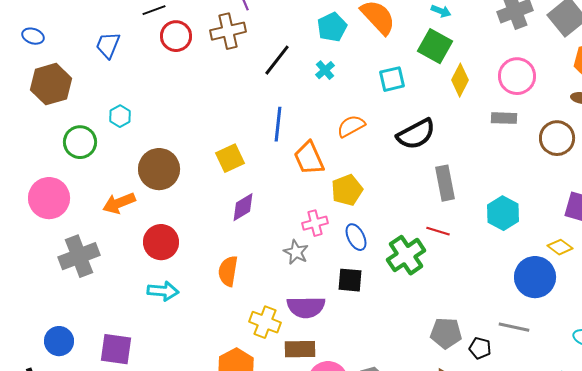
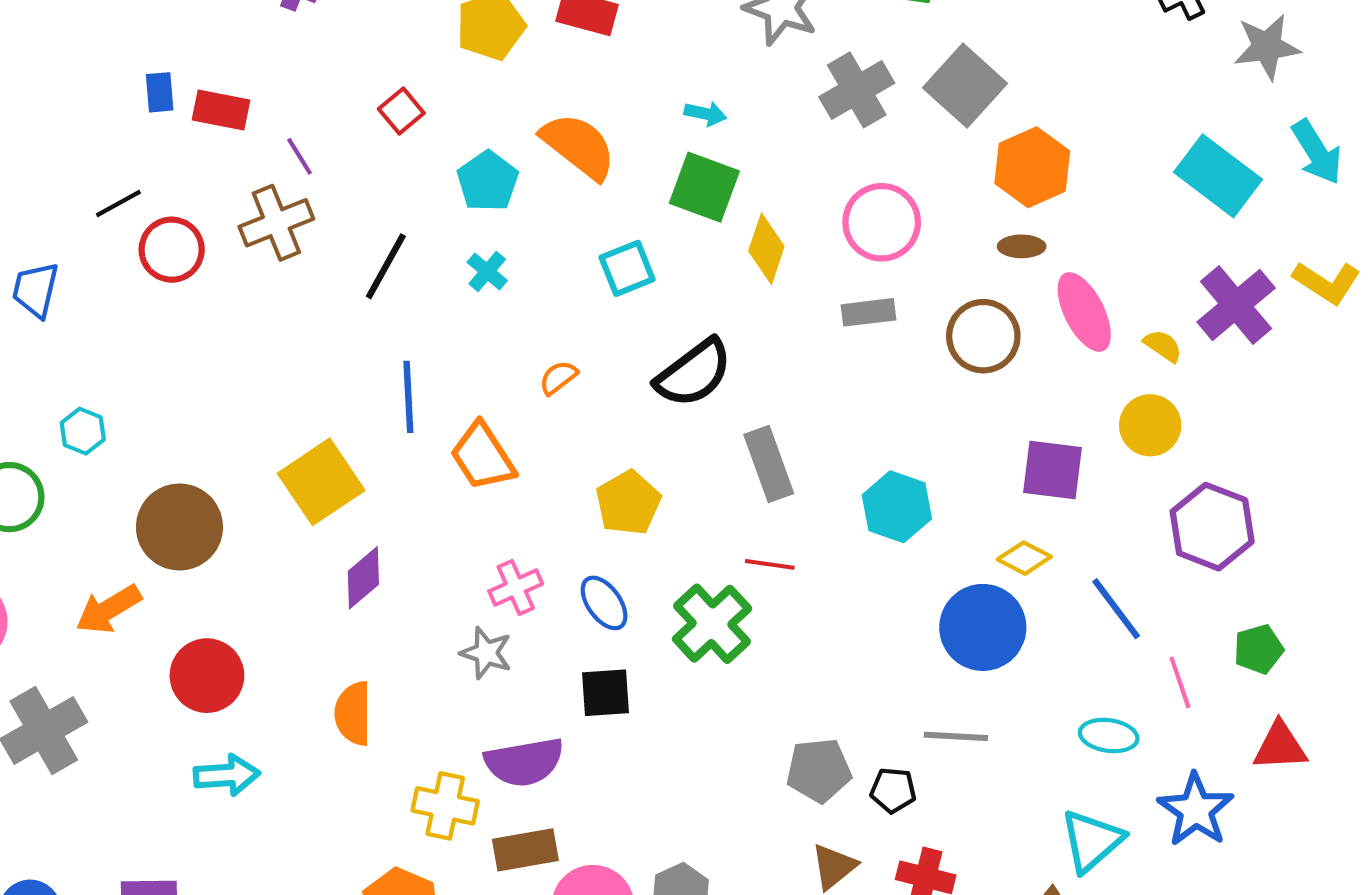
orange semicircle: (351, 126) -> (558, 378), size x0.7
yellow square: (230, 158) -> (321, 482), size x1.4
yellow pentagon: (347, 190) -> (628, 503), moved

